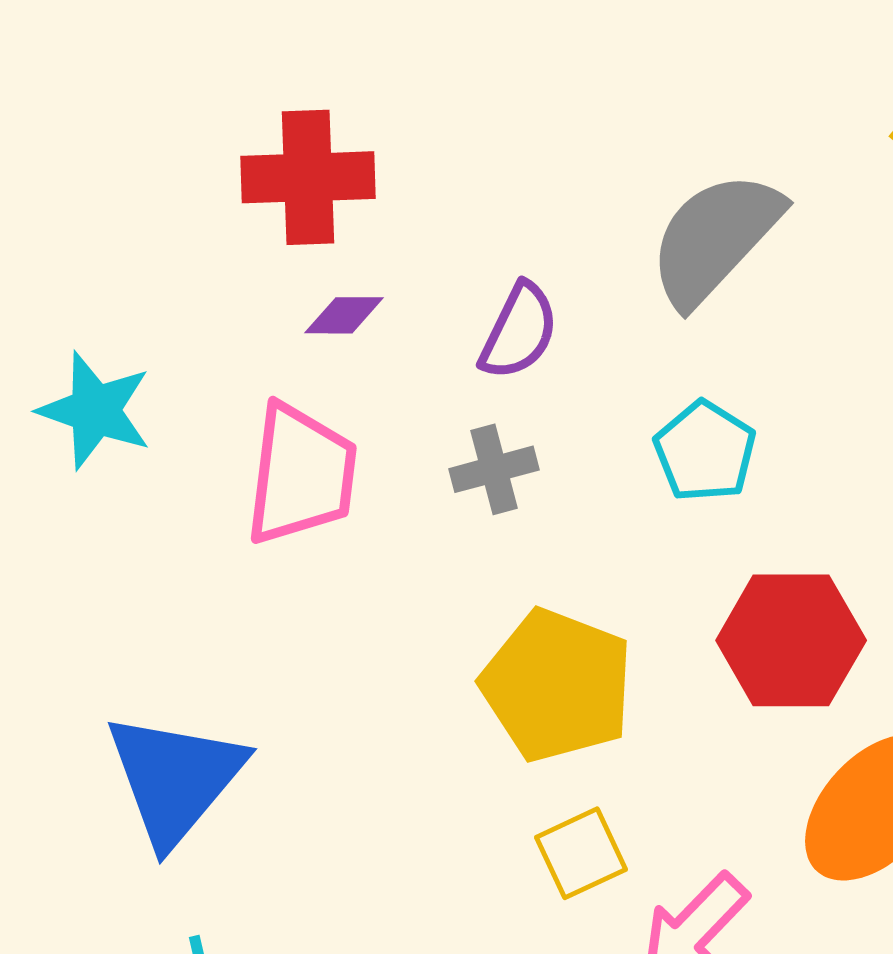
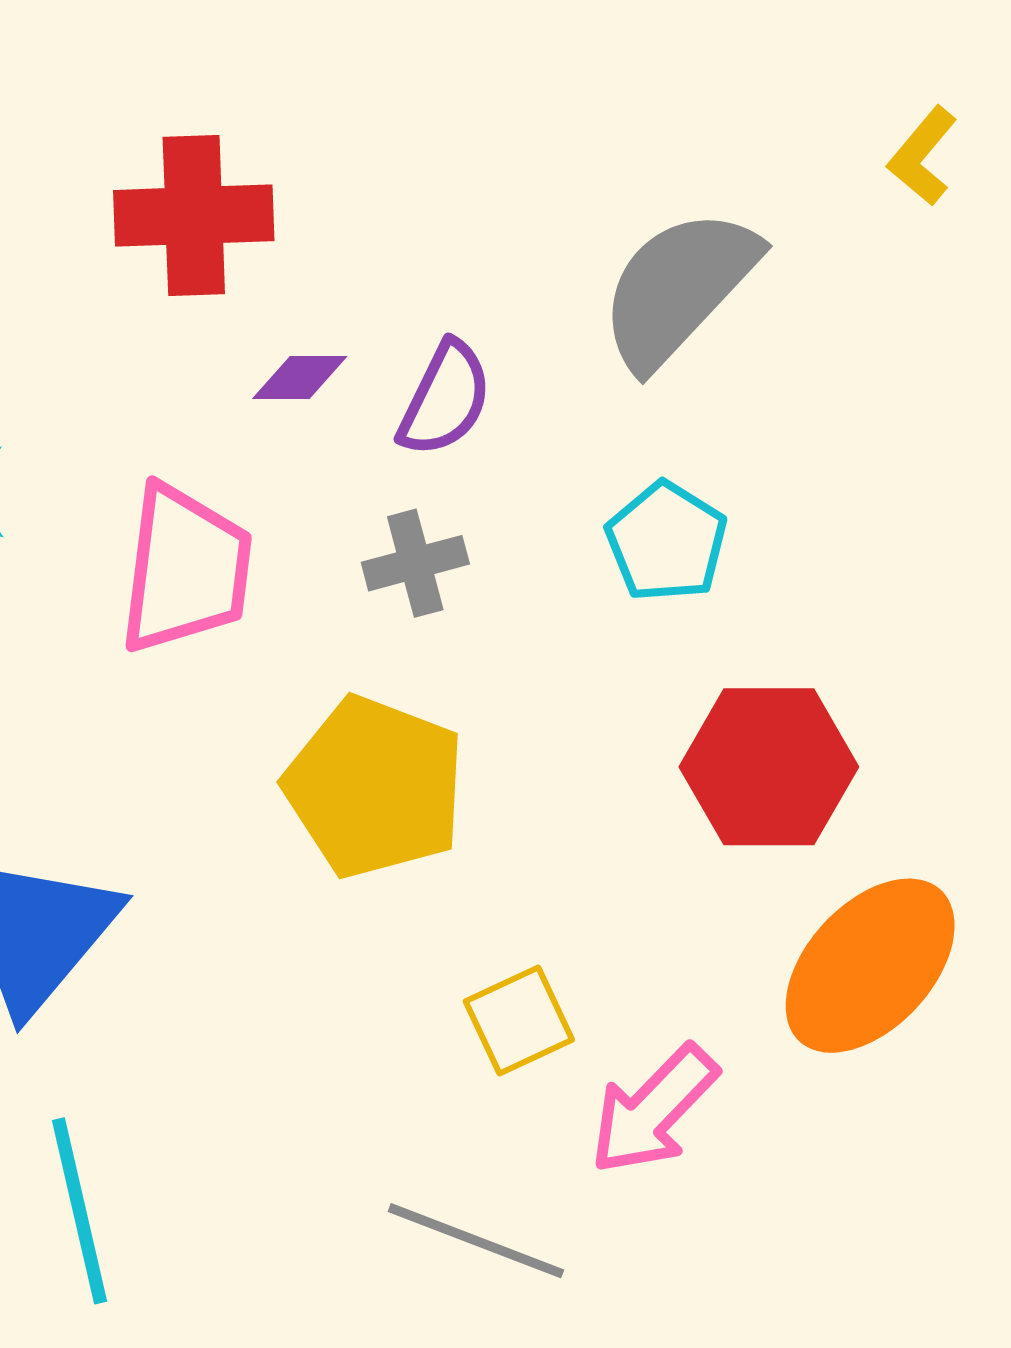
purple diamond: (344, 315) -> (300, 377), moved
yellow pentagon: (557, 685) -> (375, 787), moved

